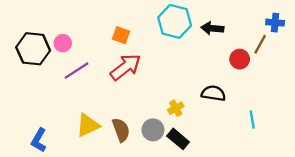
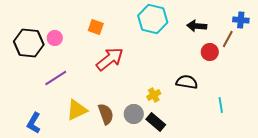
black arrow: (212, 28) -> (197, 26), moved
orange square: (121, 35) -> (96, 27), moved
purple line: (76, 71) -> (56, 78), moved

